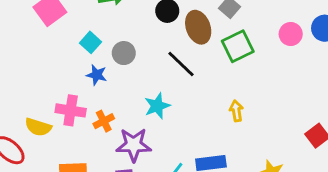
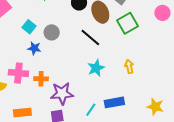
cyan star: (157, 106) -> (96, 68), moved
orange cross: (104, 121) -> (41, 79), turned 32

